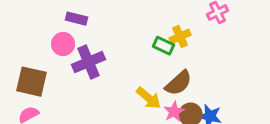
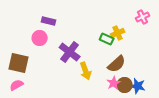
purple cross: (89, 62) -> (70, 52), moved, turned -30
yellow arrow: (149, 98) -> (86, 71), moved, turned 30

